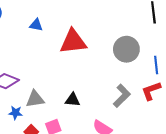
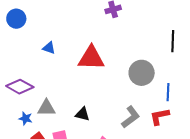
blue triangle: (36, 25) -> (49, 48), moved

